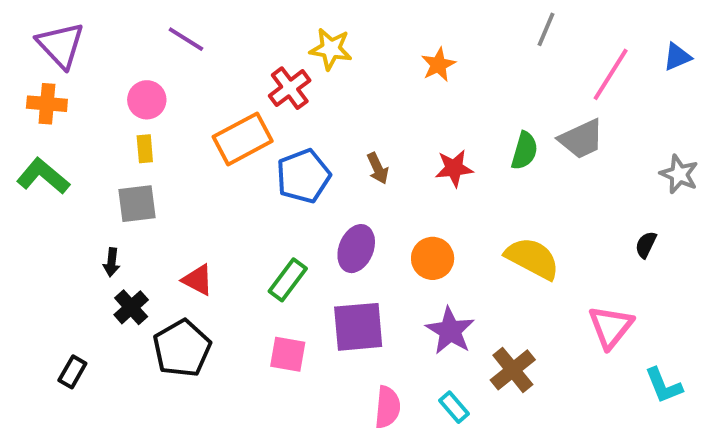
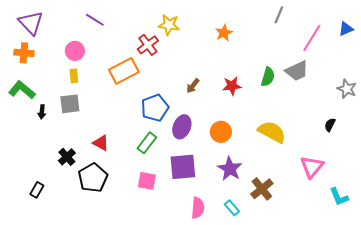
brown arrow: (378, 168) -> (193, 86), turned 63
blue pentagon: (303, 176) -> (155, 108), moved
black arrow: (112, 262) -> (42, 112), moved

